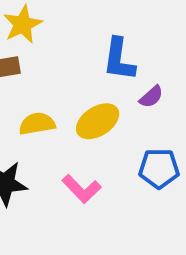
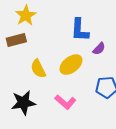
yellow semicircle: (37, 124) -> (38, 69), turned -102

